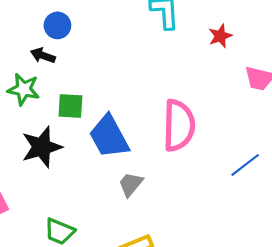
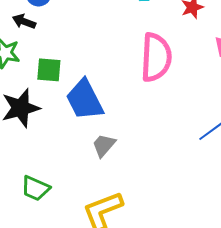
pink semicircle: (179, 125) -> (156, 57), moved

